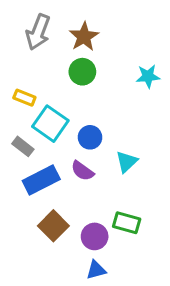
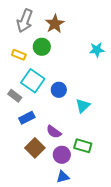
green circle: (82, 72) -> (42, 47), moved
yellow rectangle: (24, 98) -> (19, 55), moved
purple semicircle: (82, 171) -> (54, 132), moved
blue rectangle: (41, 180) -> (27, 118), size x0.7

